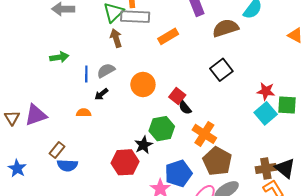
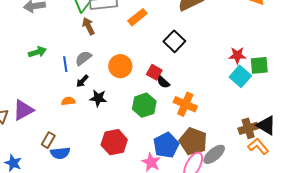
black square: (221, 70) -> (174, 41), moved
black star: (143, 145) -> (98, 98), moved, turned -30
brown pentagon: (217, 161) -> (193, 141), moved

